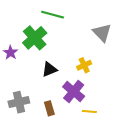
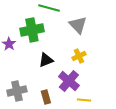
gray triangle: (102, 33) -> (78, 25), moved
green cross: (35, 38) -> (32, 30), turned 30

